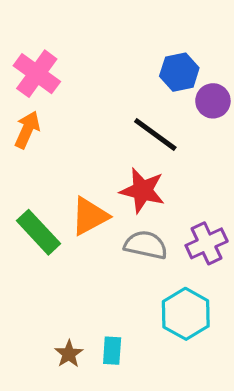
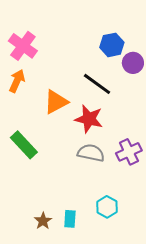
orange triangle: (90, 216) -> (56, 102), moved
cyan hexagon: (186, 314) -> (107, 207), moved, size x0.7

